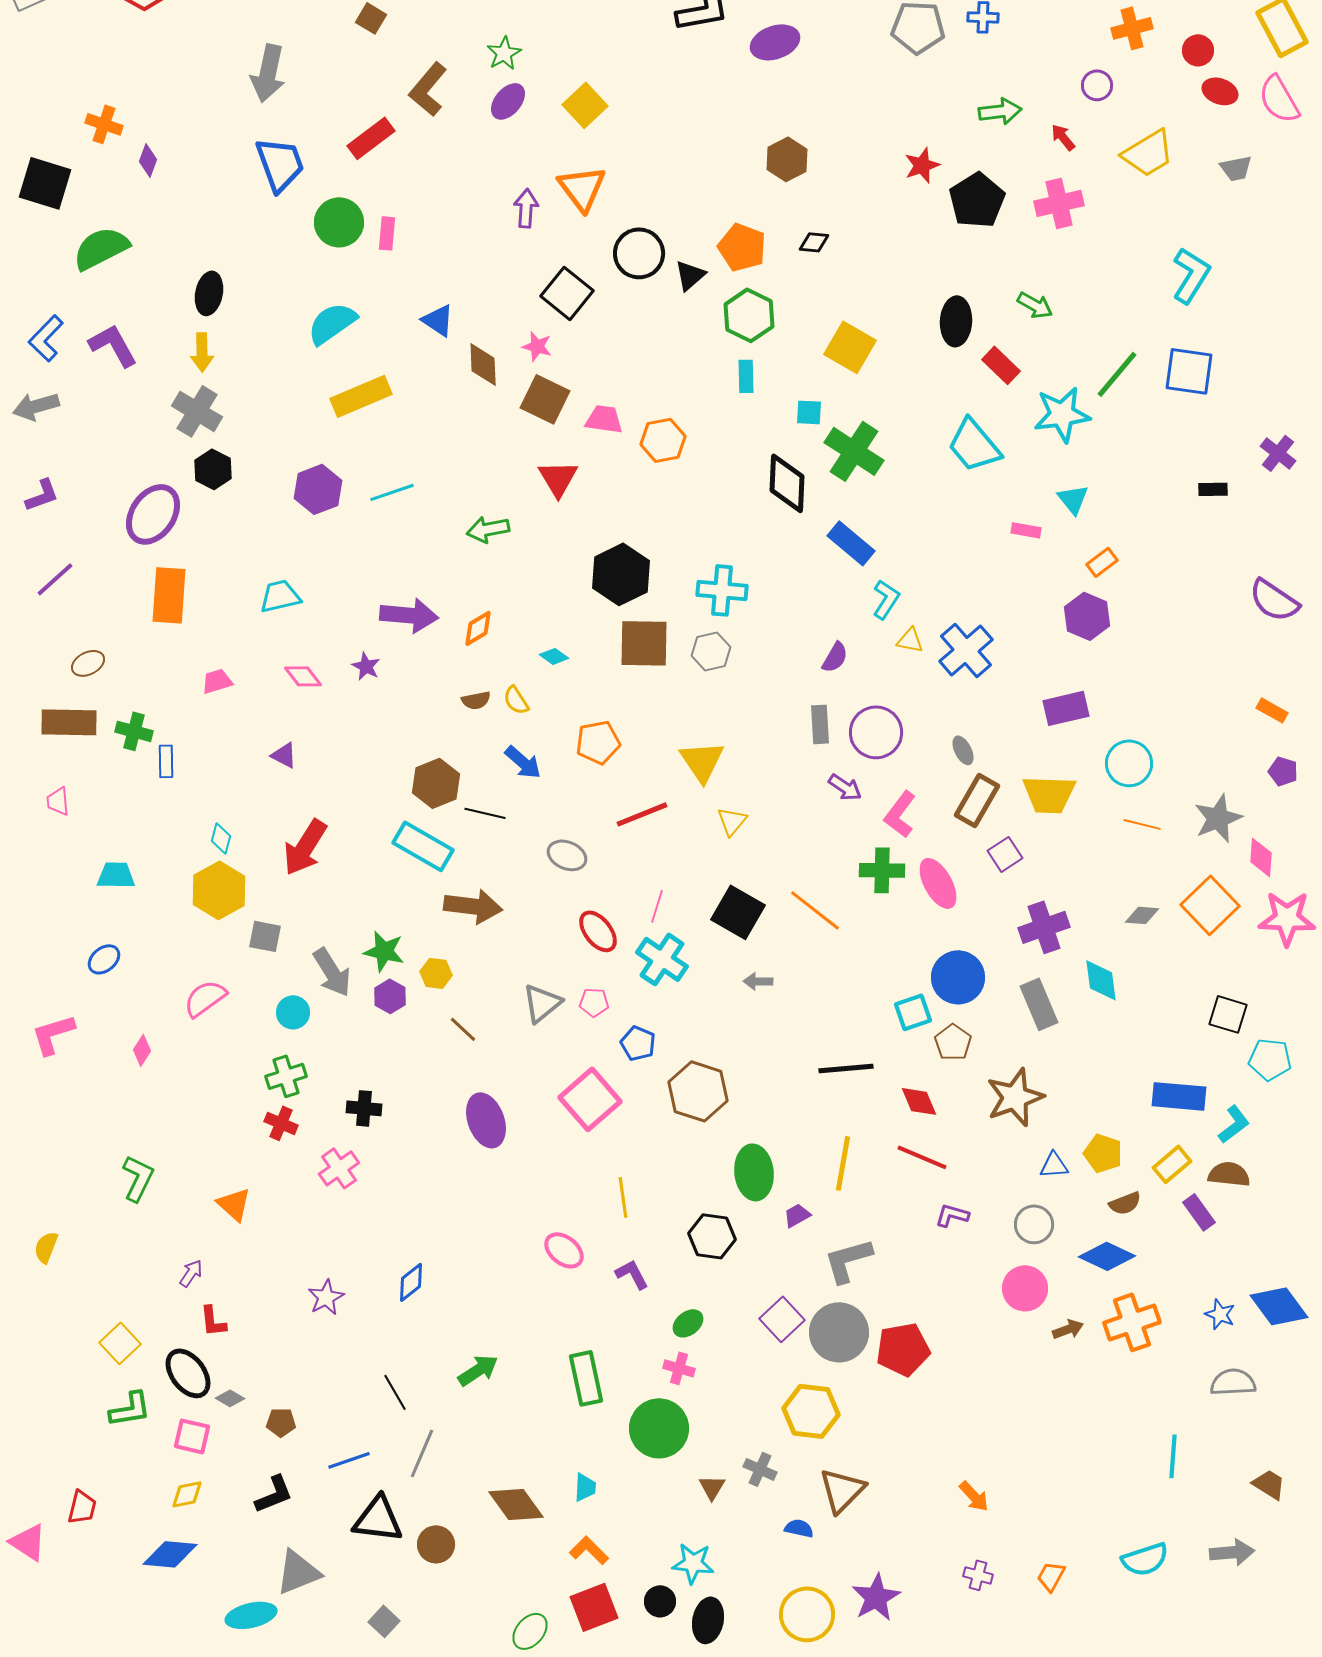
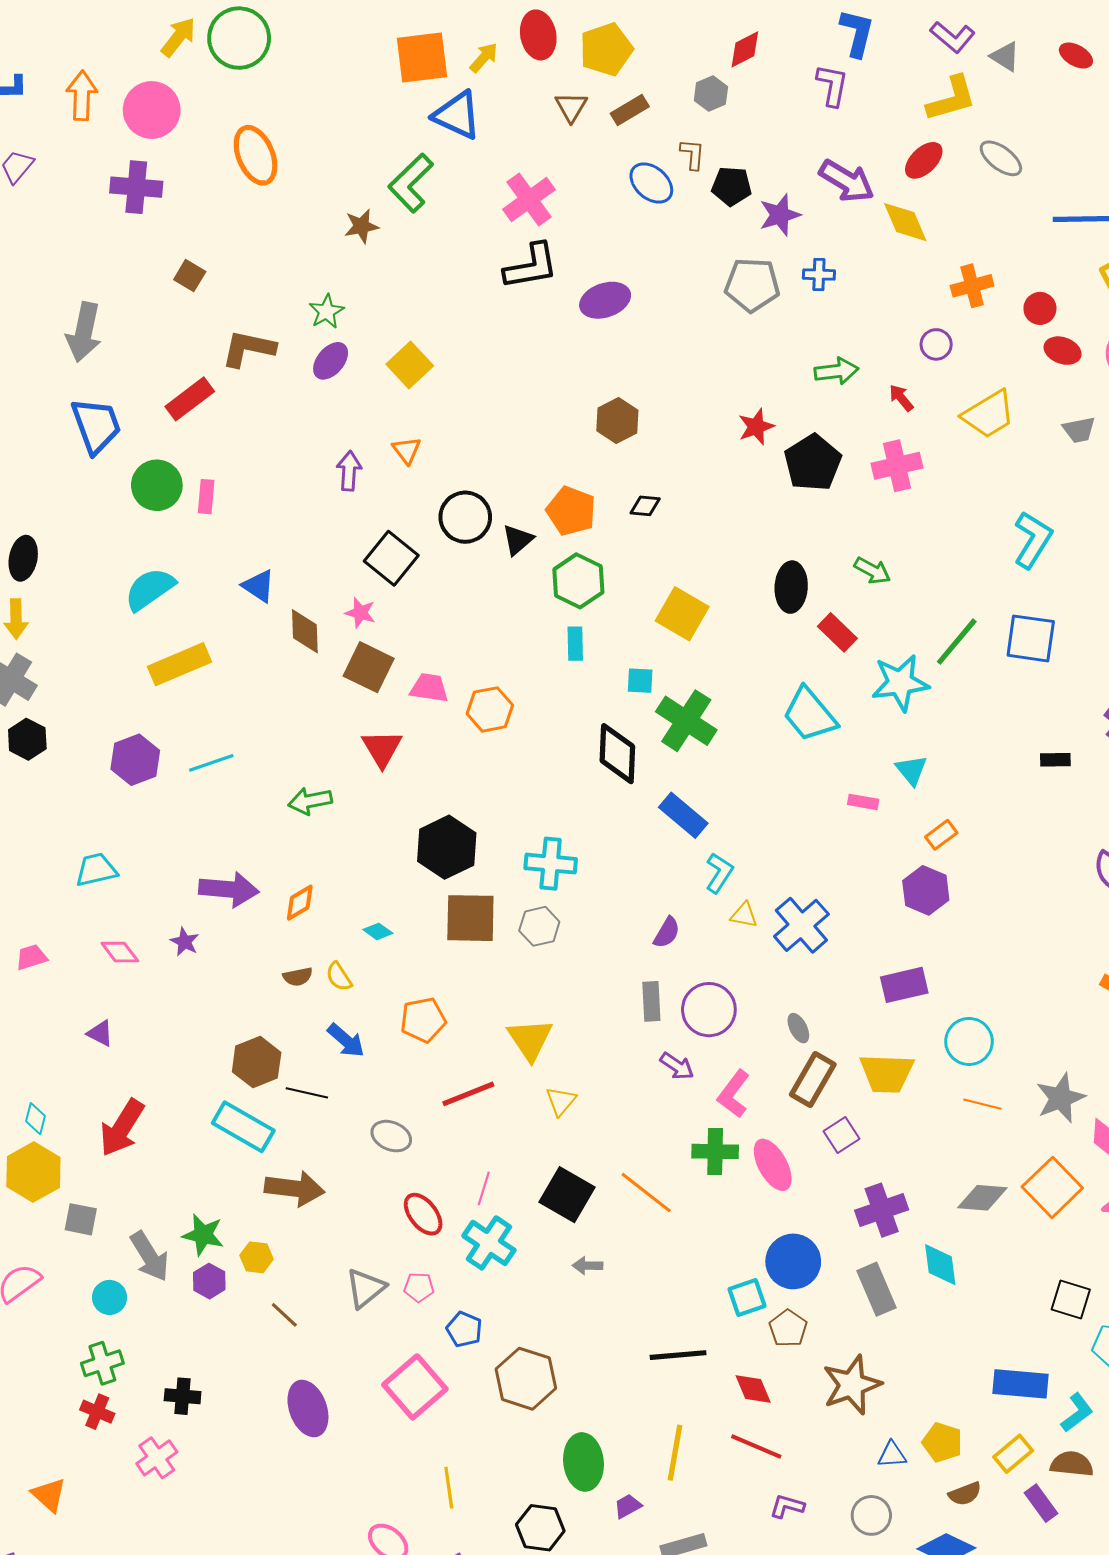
brown L-shape: (428, 89) -> (248, 349), turned 62
orange triangle: (582, 188) -> (407, 450), size x0.6
gray diamond: (1142, 915) -> (982, 1198), size x1.4

